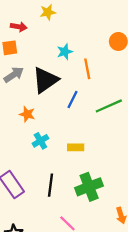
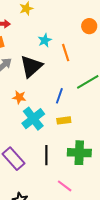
blue line: (72, 99) -> (59, 96), moved
cyan cross: (40, 141) -> (33, 119), size x1.6
green cross: (89, 187) -> (79, 153), turned 30

